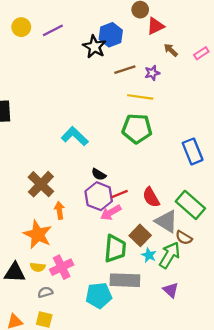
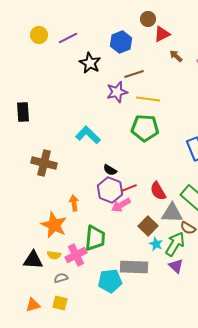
black star: (94, 47) -> (90, 63), moved
purple star: (152, 73) -> (117, 92), moved, size x1.5
brown cross: (41, 184) -> (44, 163), moved, turned -30
gray triangle: (166, 221) -> (172, 213), turned -30
green trapezoid: (115, 249) -> (95, 238), moved
purple triangle: (171, 290) -> (176, 266), moved

